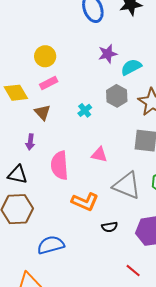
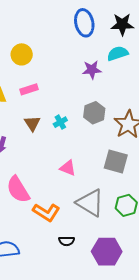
yellow circle: (45, 56) -> (22, 54), moved
cyan semicircle: (131, 67) -> (118, 53), moved
brown triangle: (42, 112) -> (32, 123), moved
pink semicircle: (60, 165) -> (18, 190), moved, turned -36

